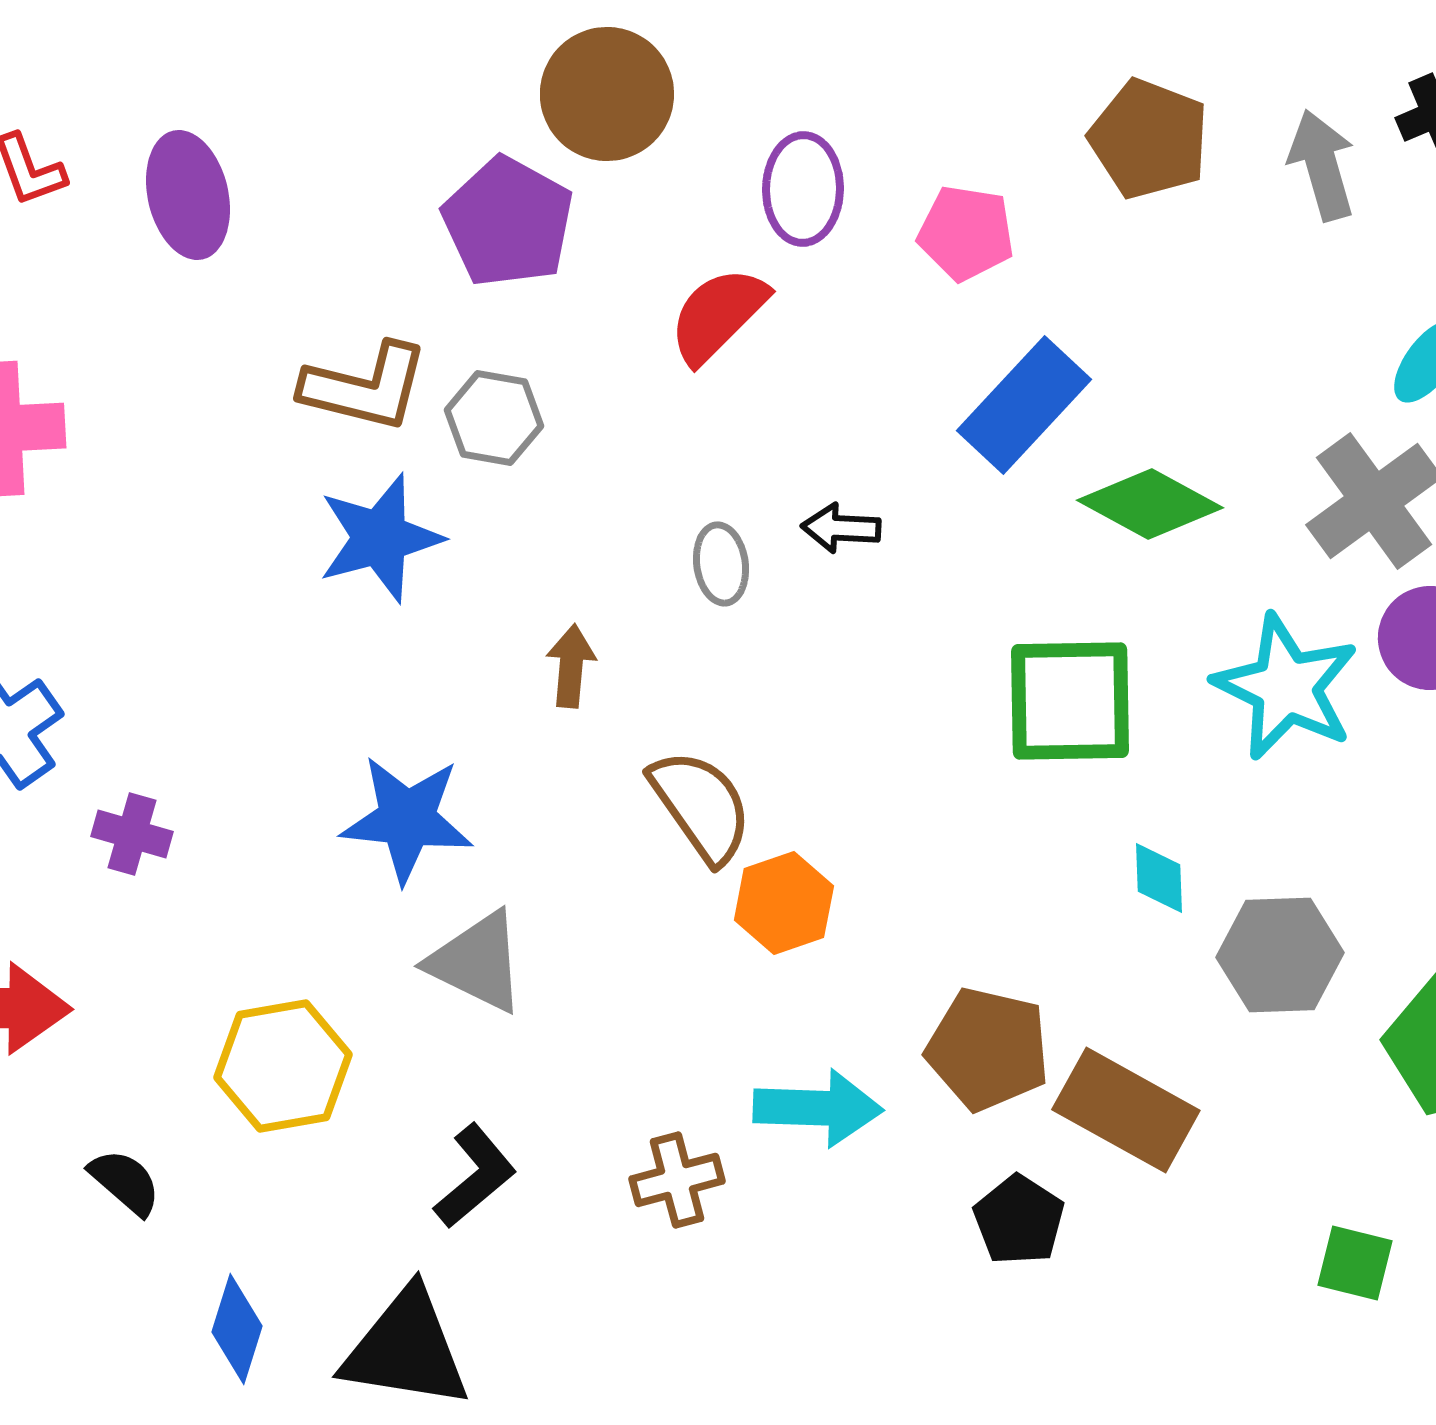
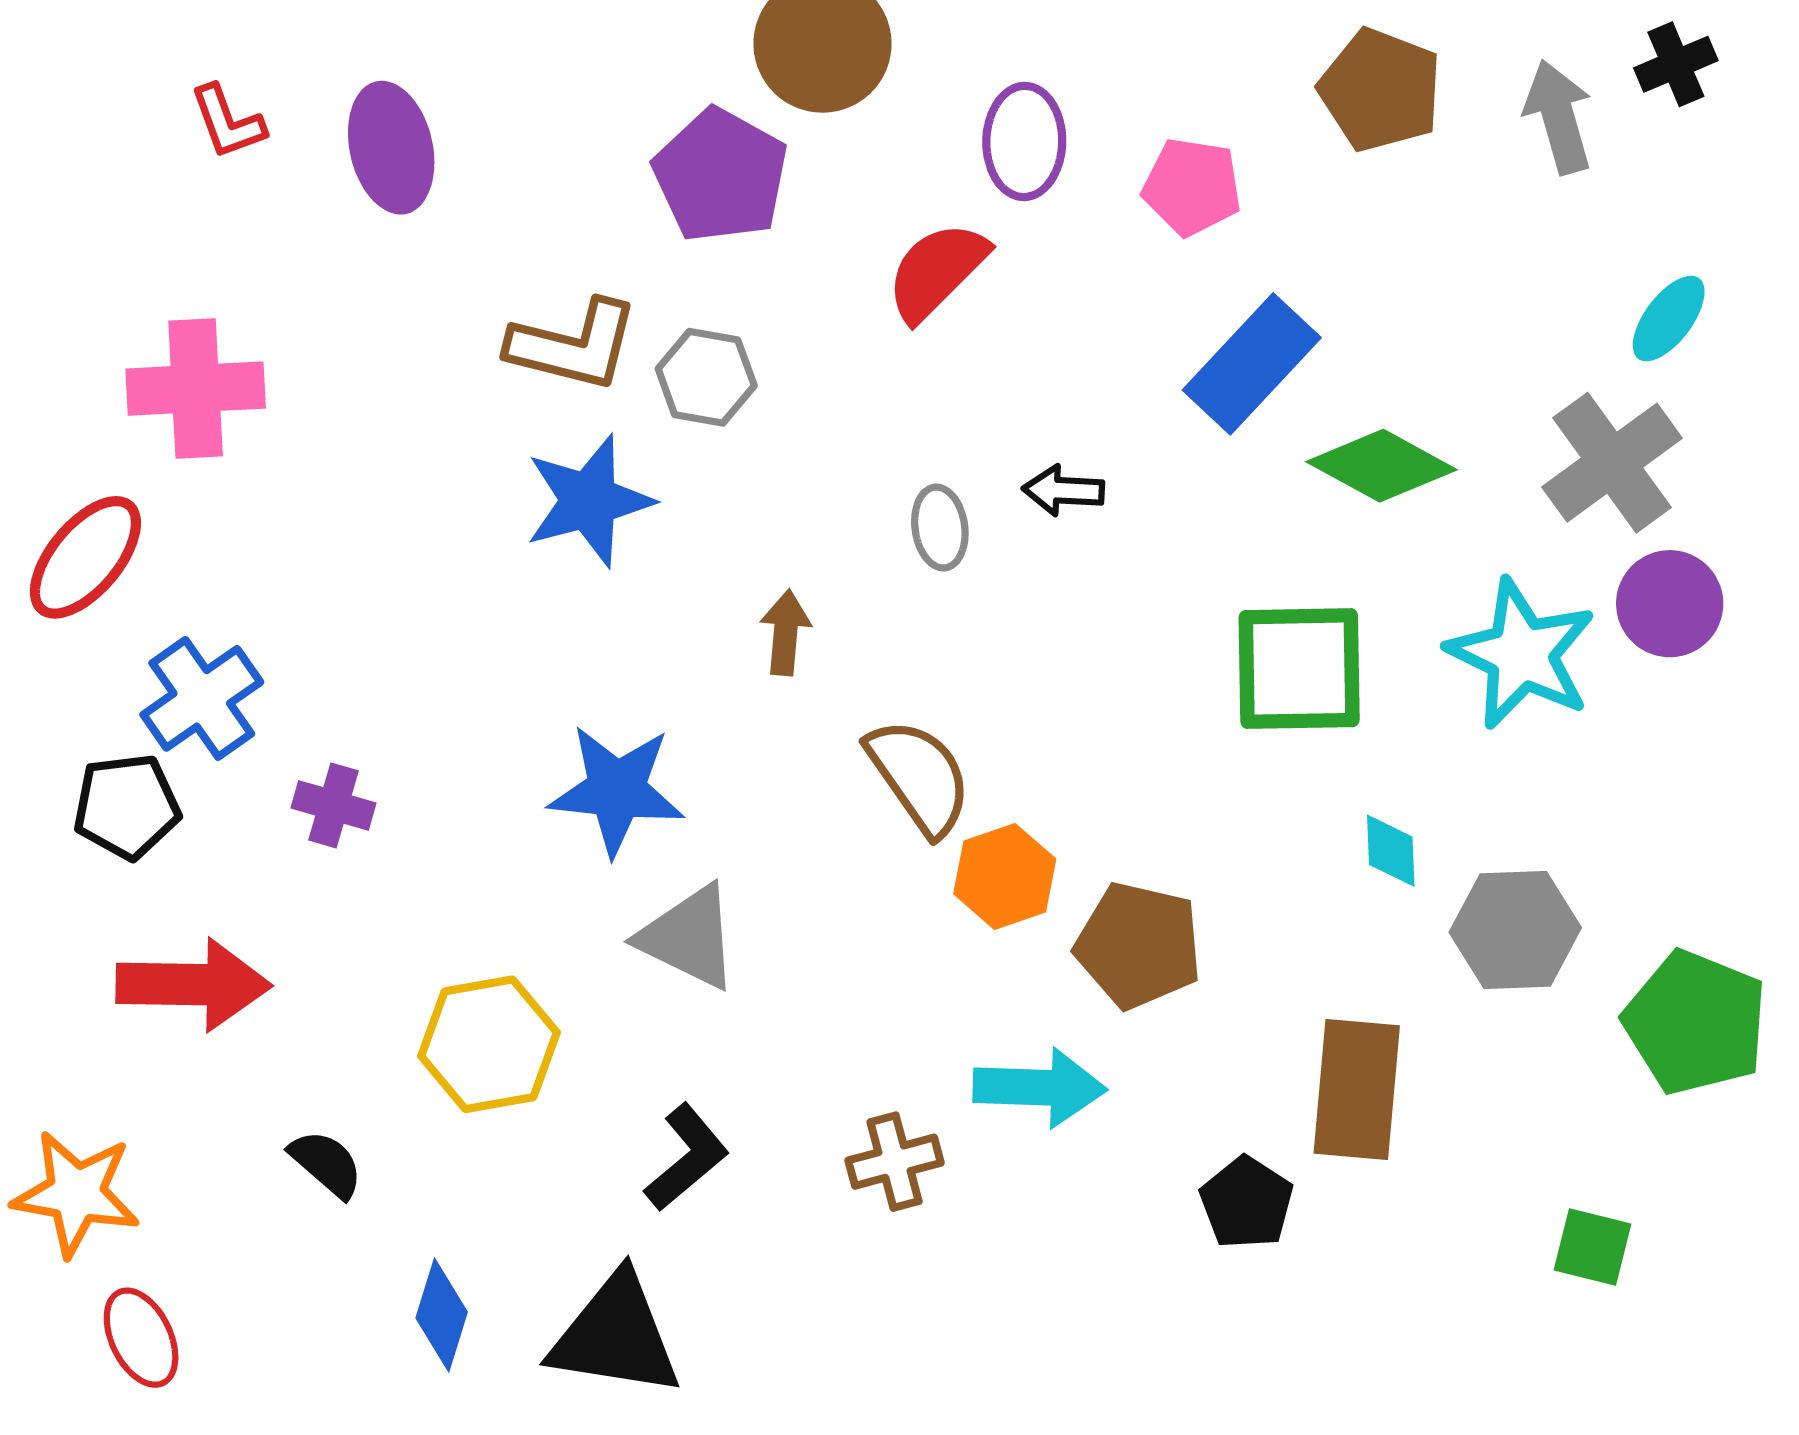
brown pentagon: (988, 1049) -> (1139, 945), moved
brown rectangle: (1126, 1110) -> (1357, 1090), turned 66

